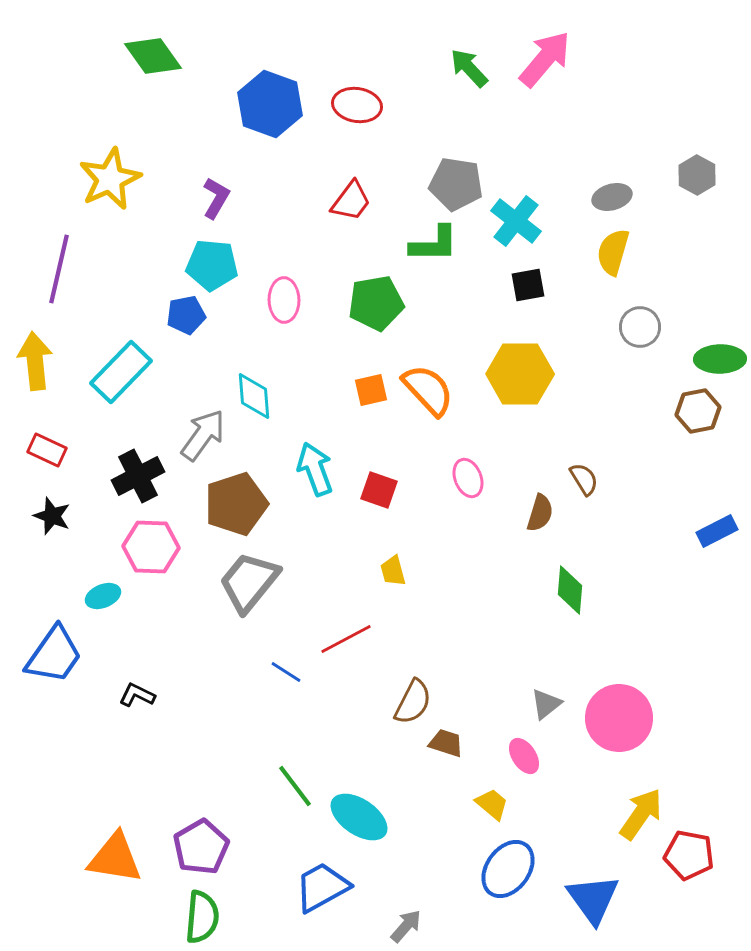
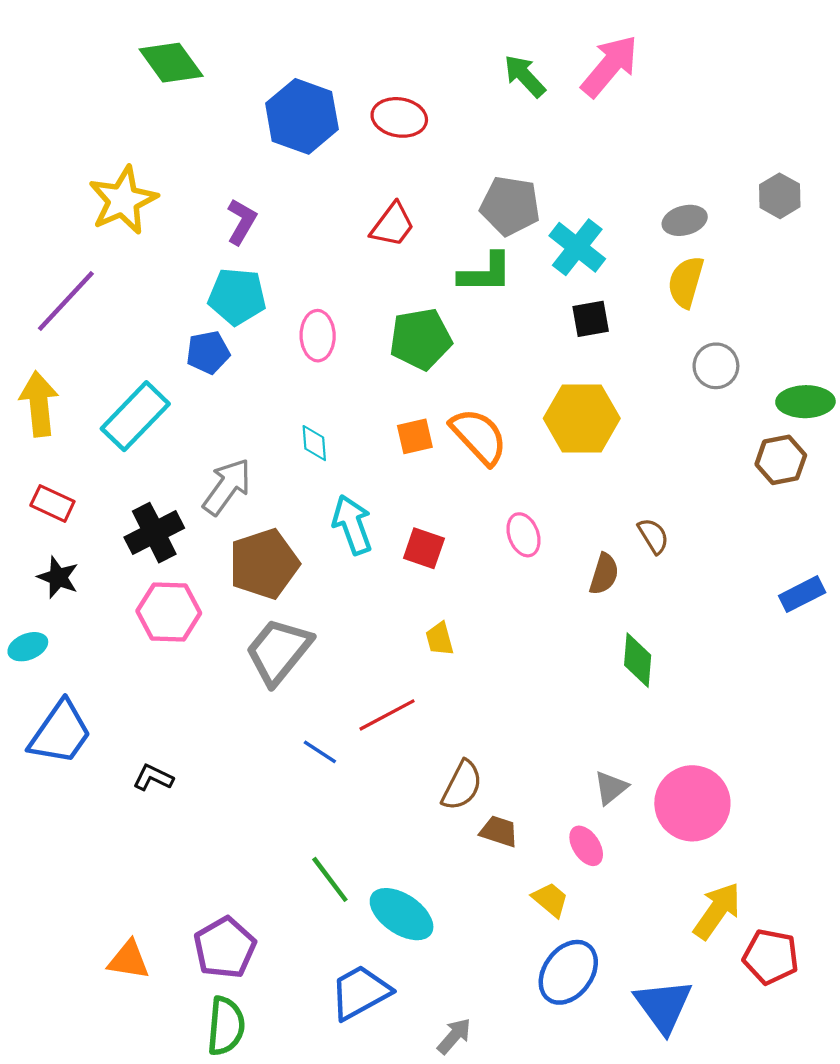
purple line: (59, 269) -> (66, 301), turned 30
cyan diamond: (254, 396) -> (314, 443), moved, size x0.7
cyan ellipse: (103, 596) -> (28, 647), moved
orange triangle: (115, 858) -> (129, 960), size x0.7

